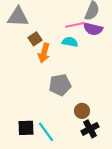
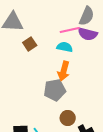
orange arrow: (44, 53) -> (64, 71), moved
brown circle: (82, 111) -> (68, 118), moved

